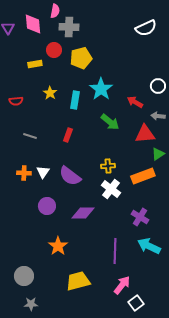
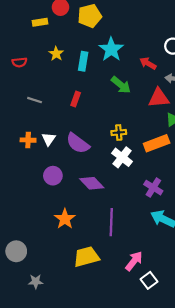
purple diamond: (83, 213) -> (92, 183), turned 45
purple line: (115, 251) -> (111, 222), moved
gray circle: (24, 276) -> (16, 251), moved

